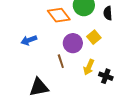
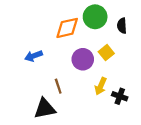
orange diamond: (59, 15) -> (67, 28), turned -65
brown line: (61, 61) -> (58, 86), moved

